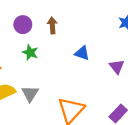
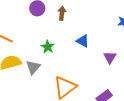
green star: (30, 52) -> (48, 47), moved

